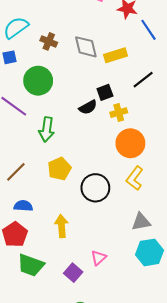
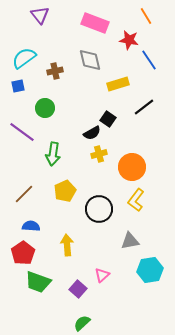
brown cross: (49, 41) -> (55, 71), turned -35
gray diamond: (86, 47) -> (90, 60), moved
green circle: (38, 81) -> (45, 108), size x0.7
black square: (105, 92) -> (108, 119), turned -35
yellow cross: (119, 113) -> (99, 154), moved
gray triangle: (141, 222) -> (130, 241), moved

